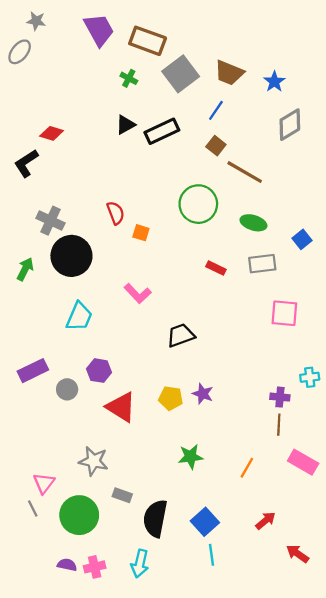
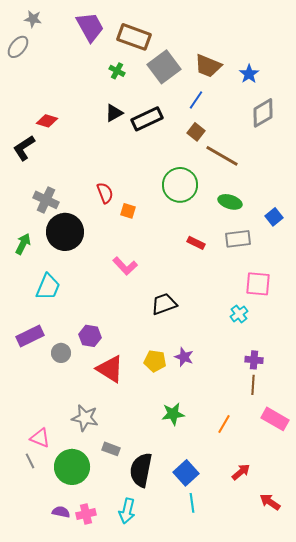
cyan trapezoid: (79, 317) -> (48, 287), moved
cyan cross: (310, 377) -> (239, 314), moved, turned -30
pink triangle: (44, 483) -> (40, 438), turned -45

